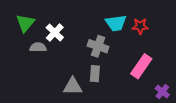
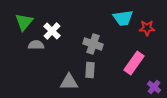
cyan trapezoid: (116, 23) -> (123, 18), moved
red star: (140, 26) -> (147, 28), moved

